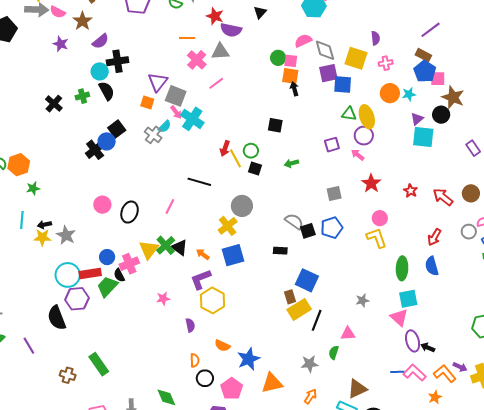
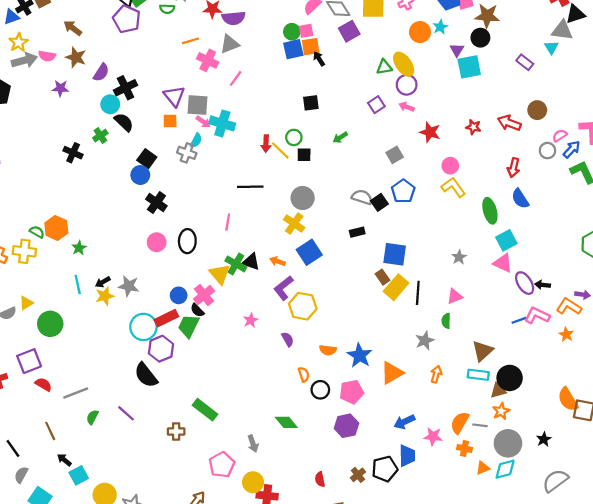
blue square: (343, 84) -> (293, 49), moved
black cross: (95, 150) -> (156, 203), moved
pink pentagon: (232, 389) -> (352, 392), turned -30

